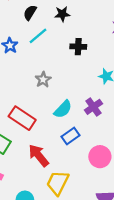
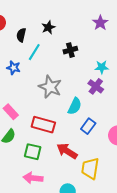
gray star: (43, 80) -> (50, 87), size x1.6
purple cross: (93, 107) -> (96, 86), moved

